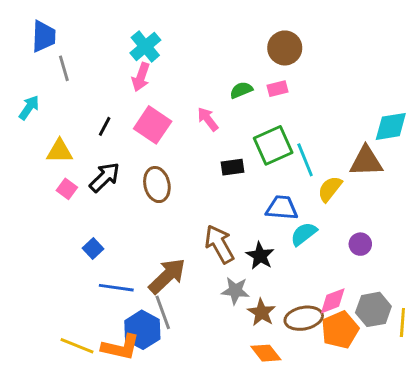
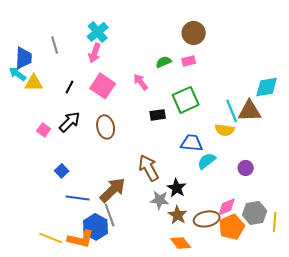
blue trapezoid: (44, 36) -> (24, 58), moved
gray line: (64, 68) -> (55, 45), moved
cyan arrow: (29, 108) -> (18, 74), turned -90
yellow triangle: (60, 151) -> (34, 83), moved
cyan line: (305, 160) -> (232, 111), moved
yellow semicircle: (330, 189) -> (225, 130), turned -120
black star: (260, 256) -> (177, 188), moved

